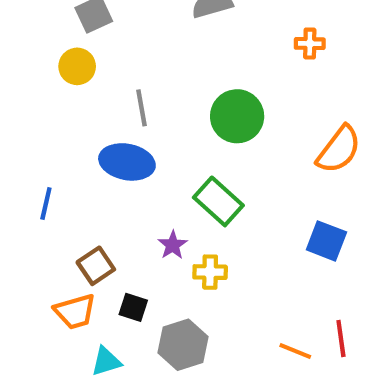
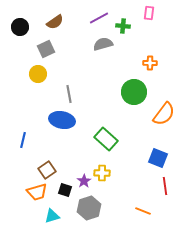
green circle: (237, 116) -> (134, 92), moved
purple star: (173, 245) -> (84, 181), moved
red line: (341, 339) -> (165, 186), moved

